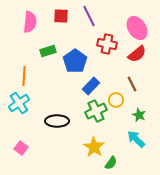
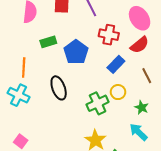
brown line: (132, 84) -> (147, 76), moved
blue rectangle: (91, 86) -> (116, 64), moved
cyan cross: (19, 103) -> (19, 95), turned -30
black ellipse: (57, 121) -> (59, 88), moved, turned 70

